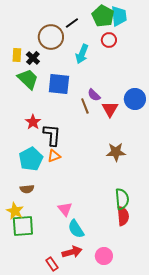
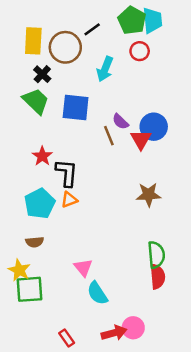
yellow rectangle: (17, 55) -> (33, 41), moved, size x1.5
blue circle: (135, 99) -> (154, 127), moved
red arrow: (72, 252) -> (114, 333), moved

